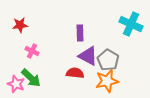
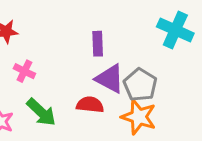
green arrow: (31, 78) -> (41, 112), moved
orange star: (107, 81) -> (139, 117), turned 30

